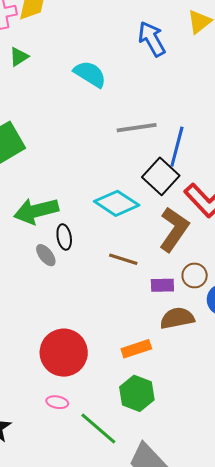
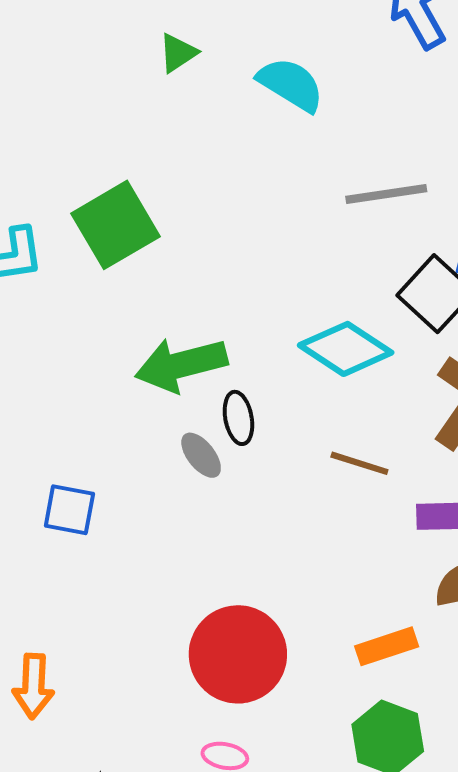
green triangle: (19, 57) -> (178, 53), moved

